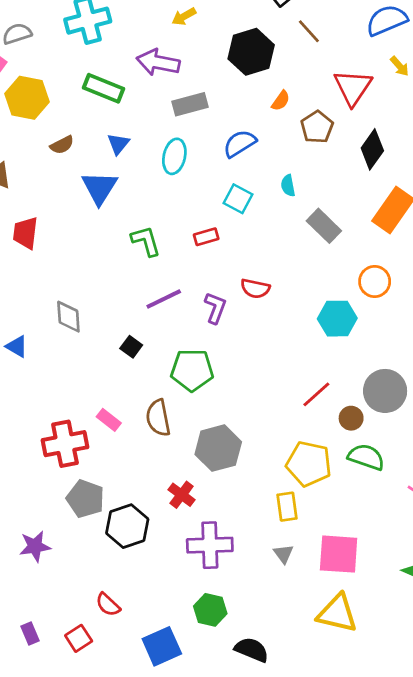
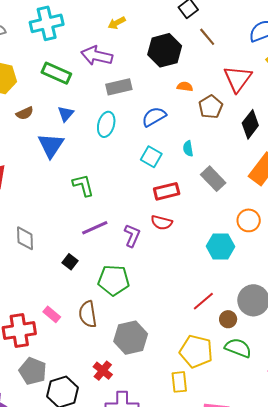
orange semicircle: (281, 101) -> (185, 87), turned -119
red rectangle: (206, 237) -> (167, 191), moved, size x1.4

